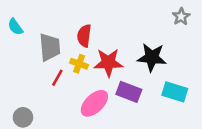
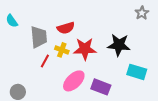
red semicircle: (84, 36) -> (66, 28), turned -114
purple rectangle: (129, 92) -> (101, 87), moved

